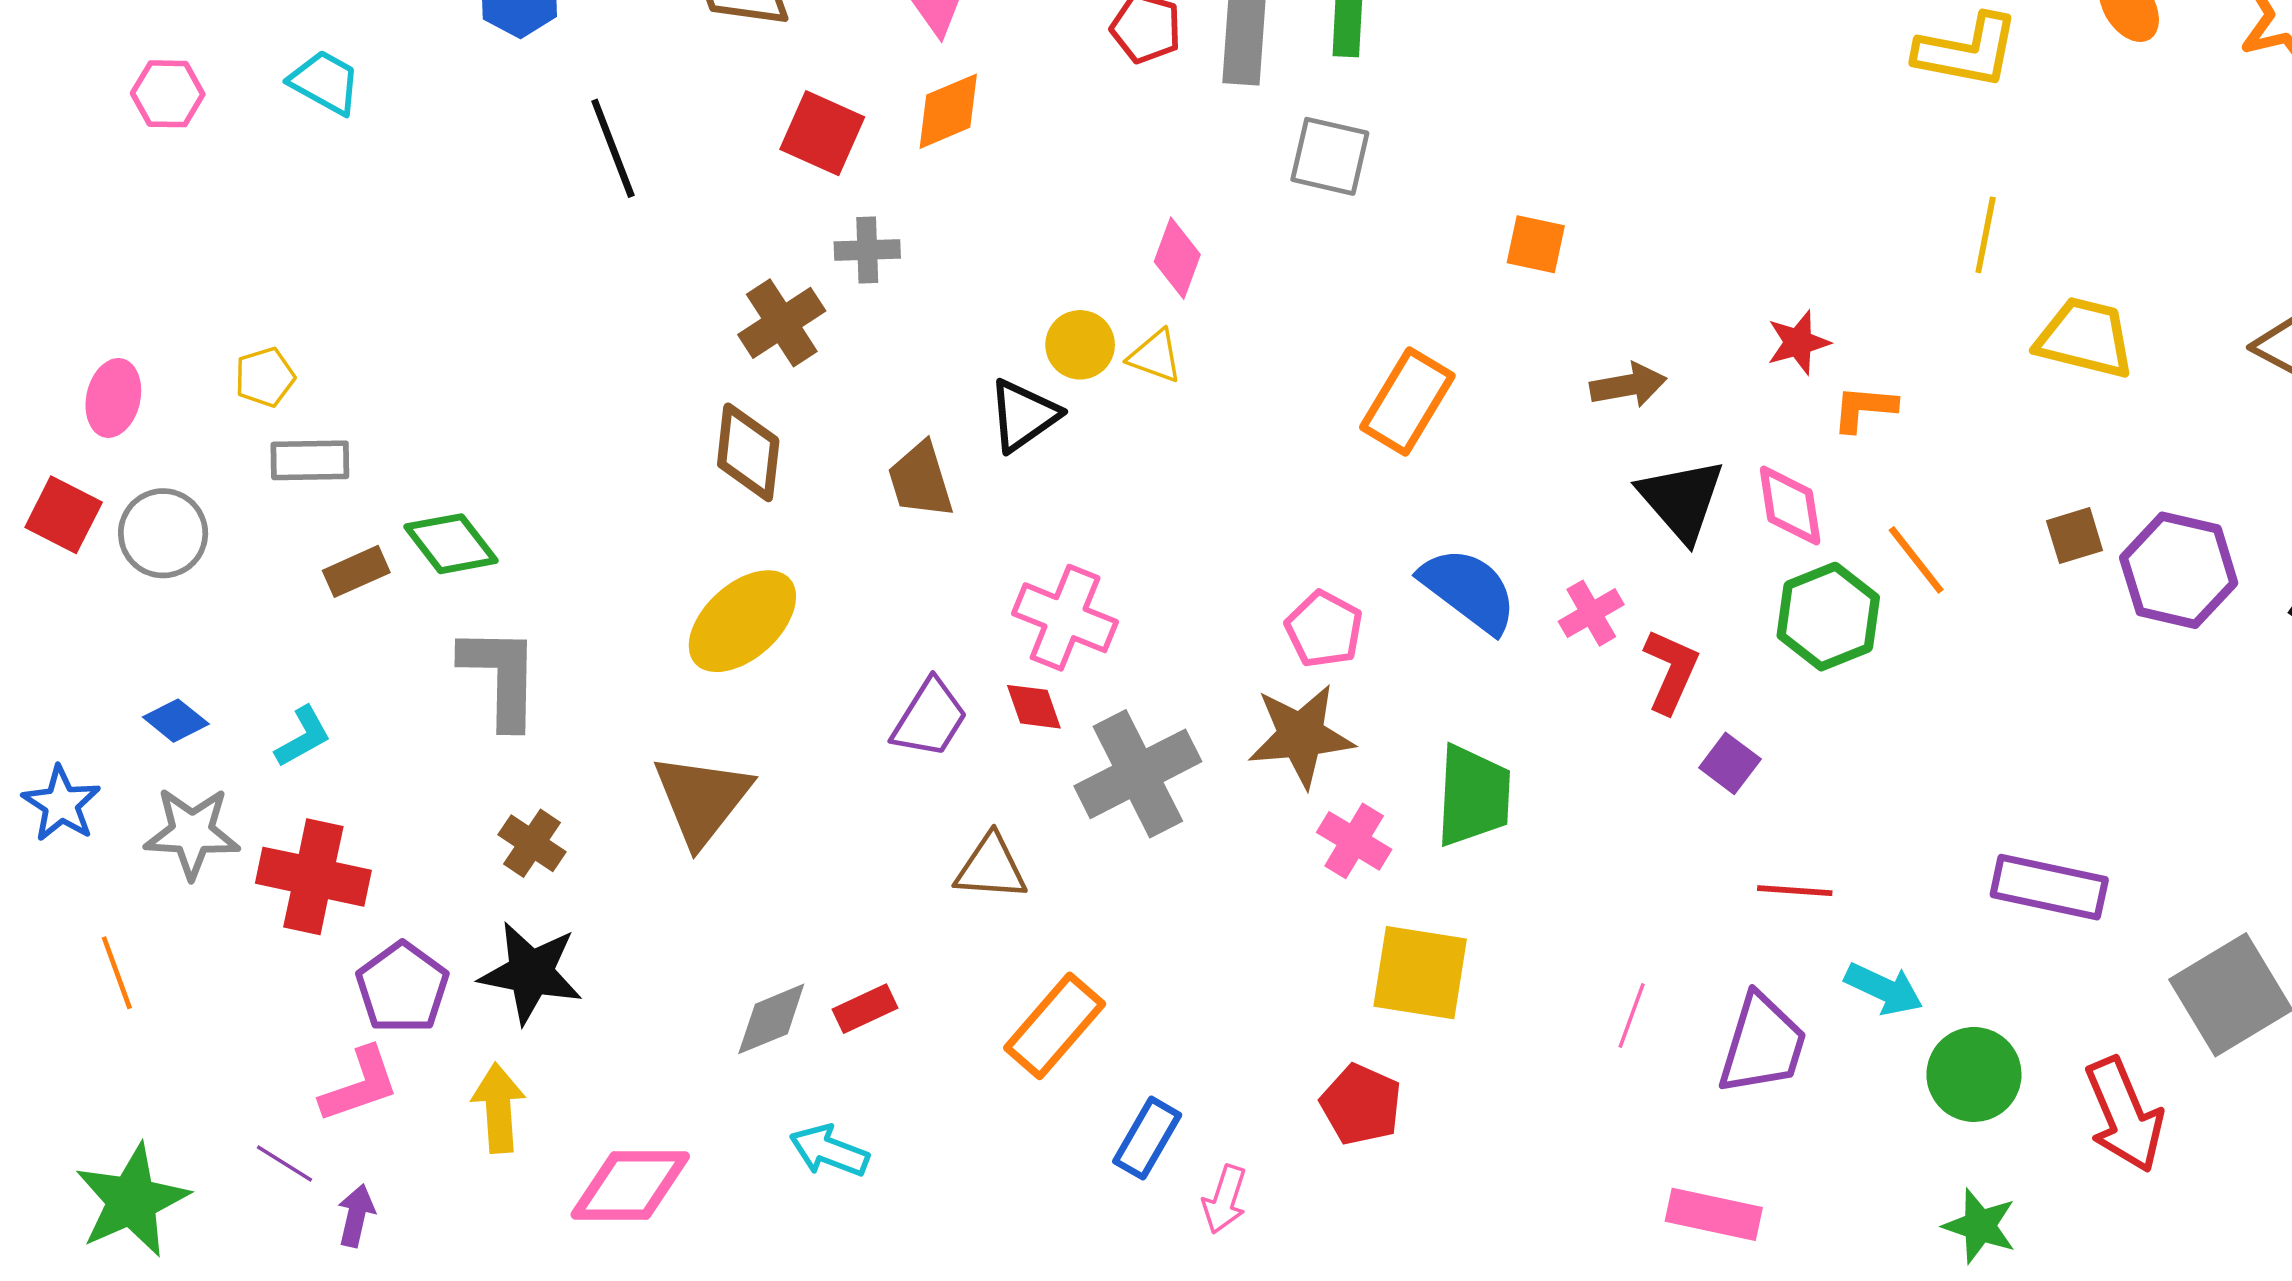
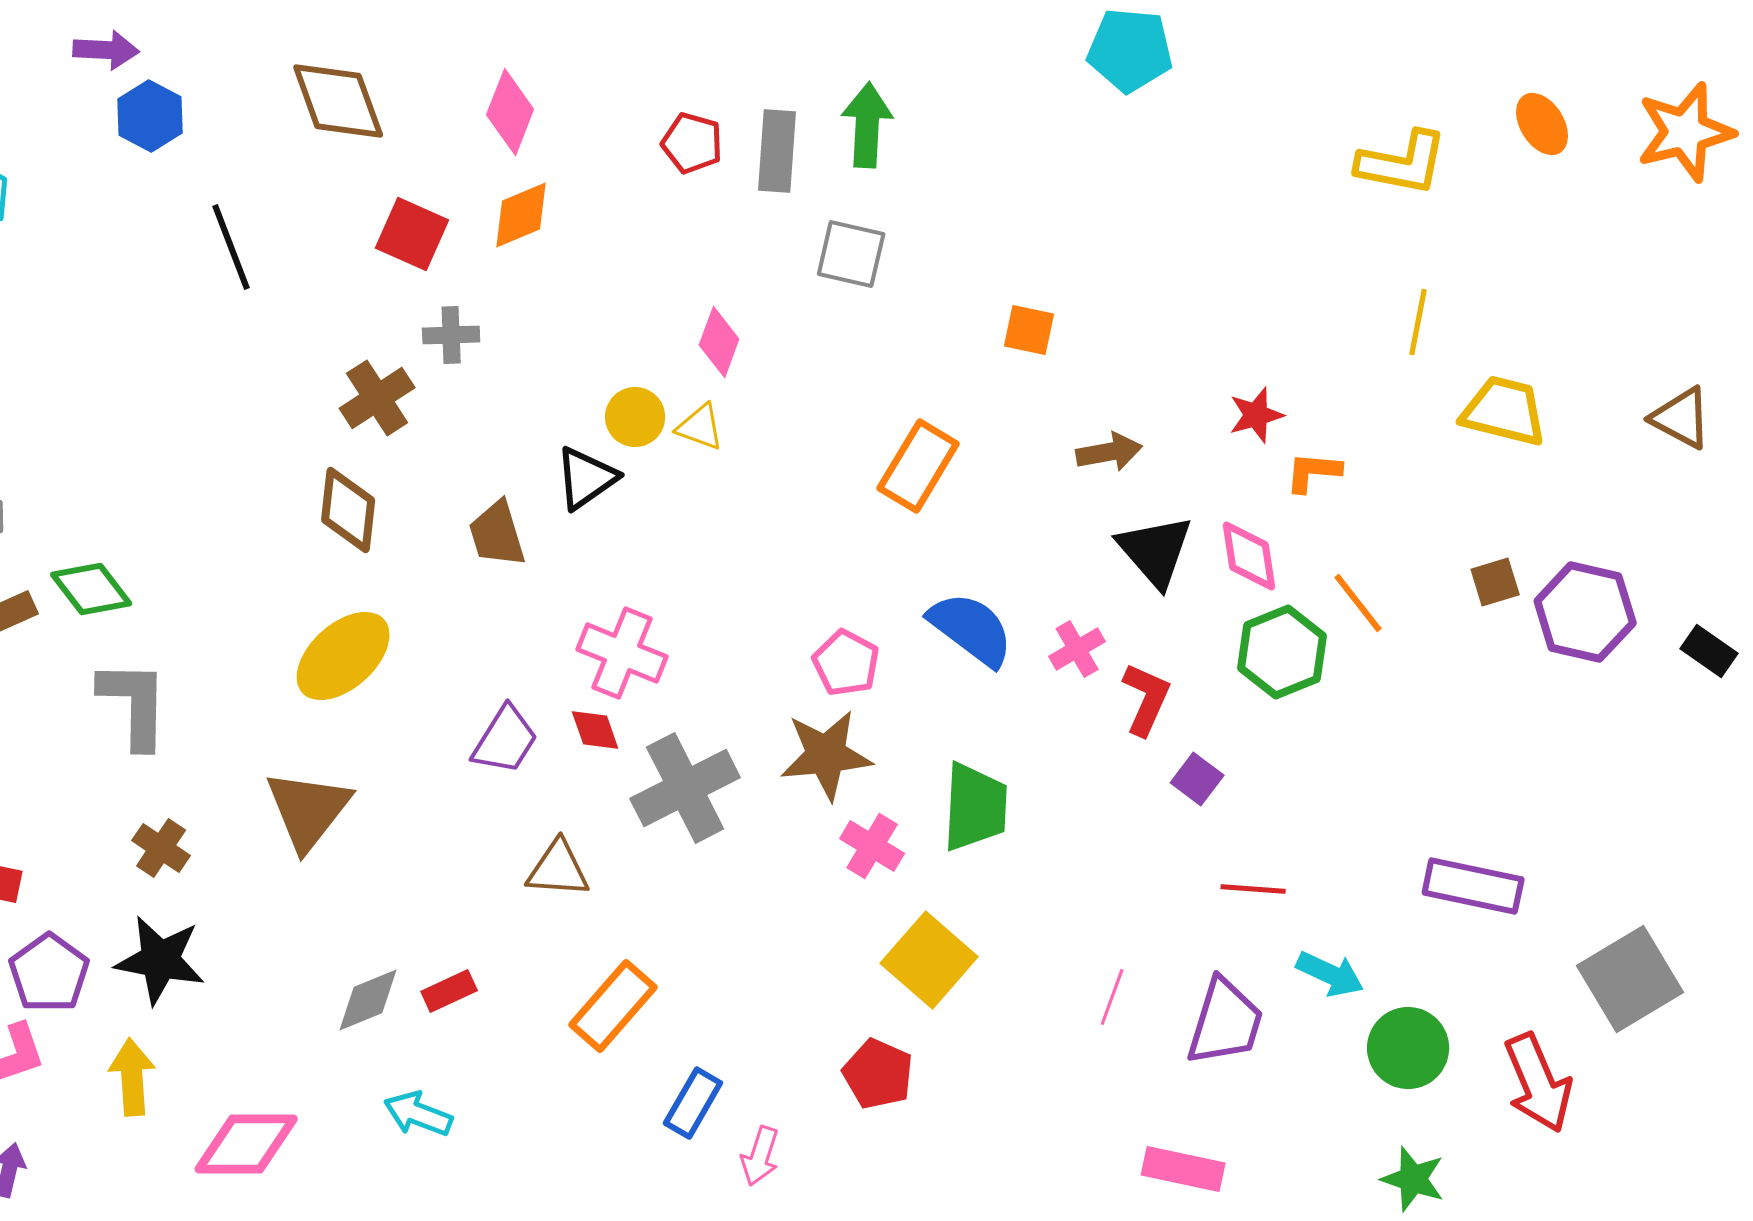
yellow square: (1420, 973) -> (929, 960), turned 32

